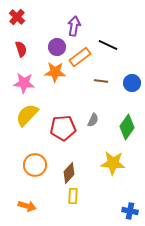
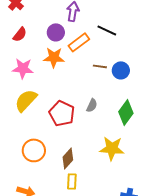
red semicircle: (21, 49) -> (20, 34), turned 56
blue circle: (132, 83) -> (121, 70), moved
red pentagon: (63, 128) -> (62, 113), turned 30

